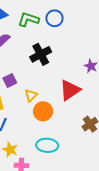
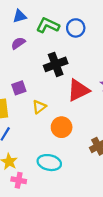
red triangle: (70, 90) -> (78, 90), moved
orange circle: (43, 111) -> (62, 127), moved

